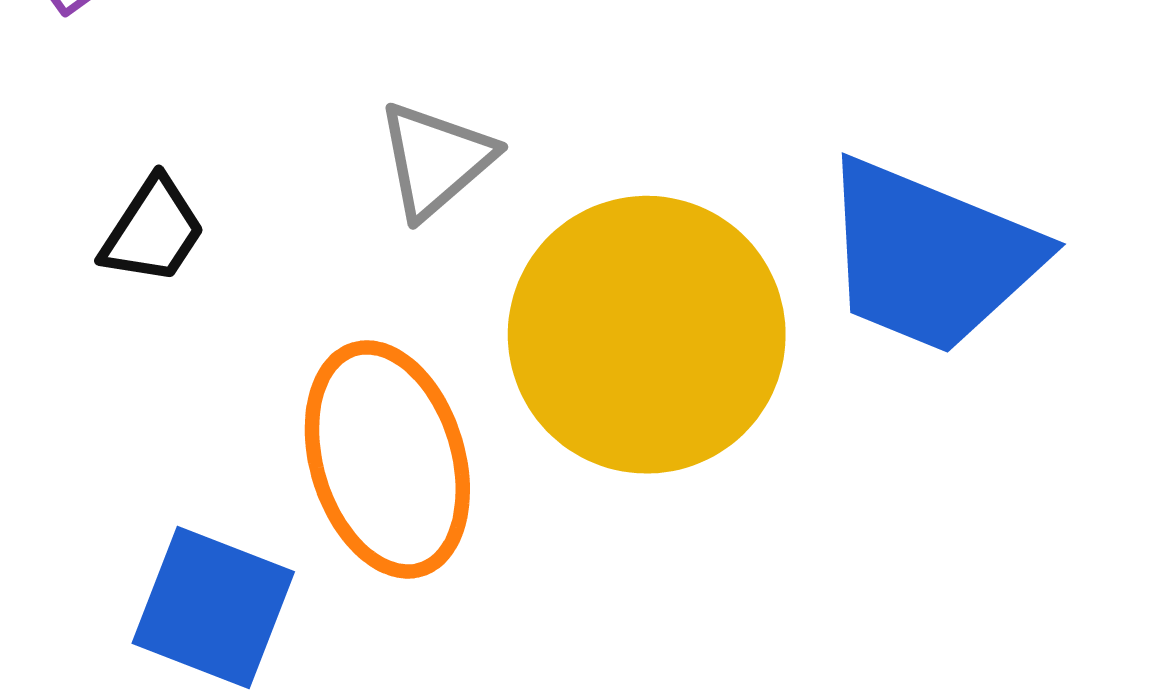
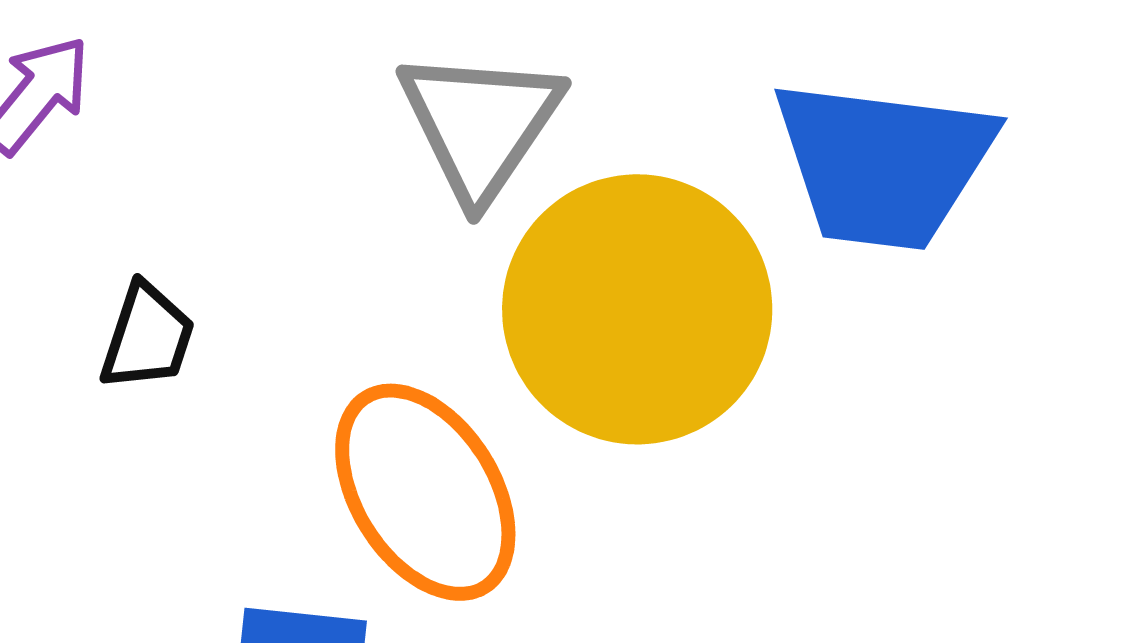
gray triangle: (436, 160) -> (480, 124), moved, size x1.4

